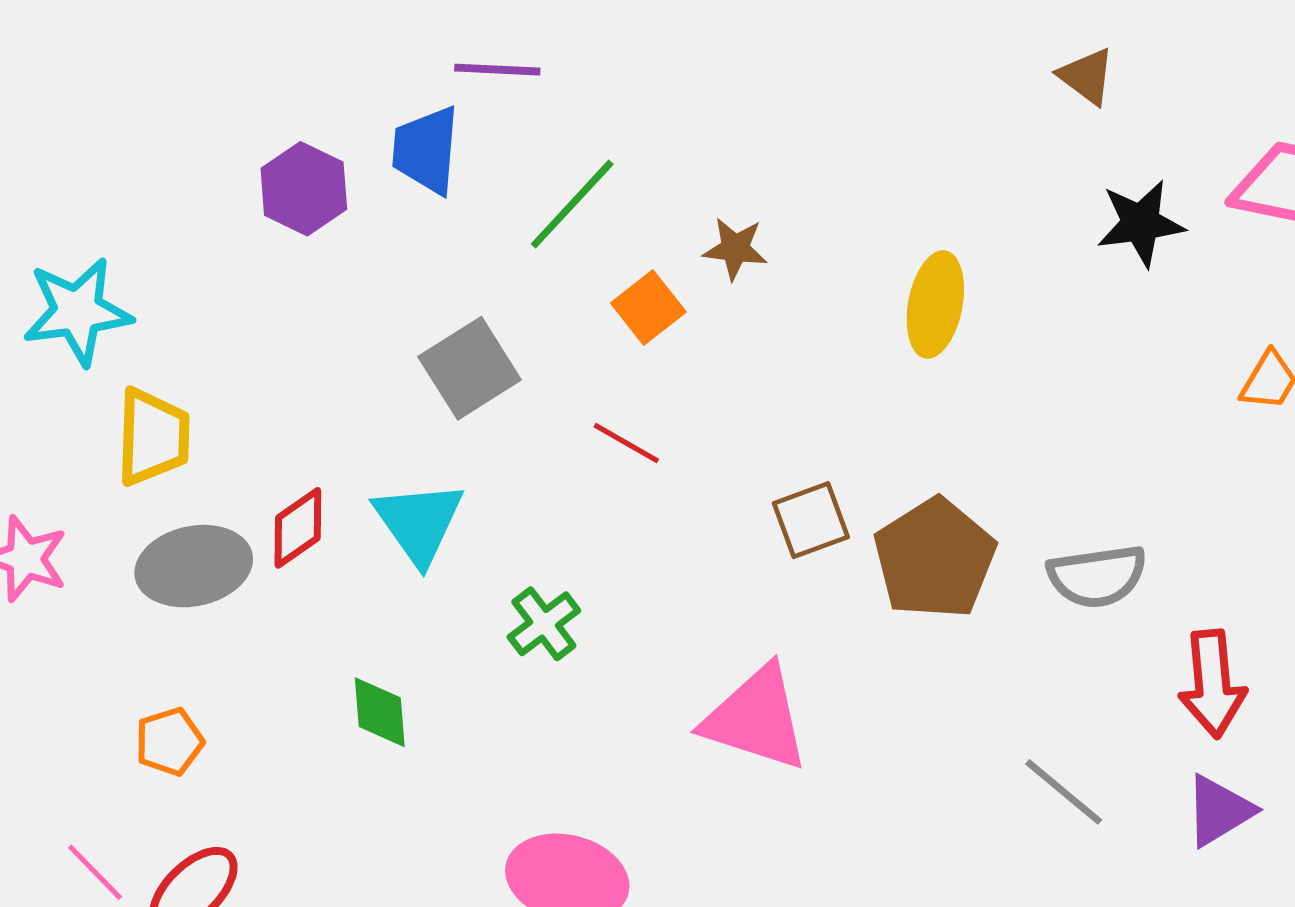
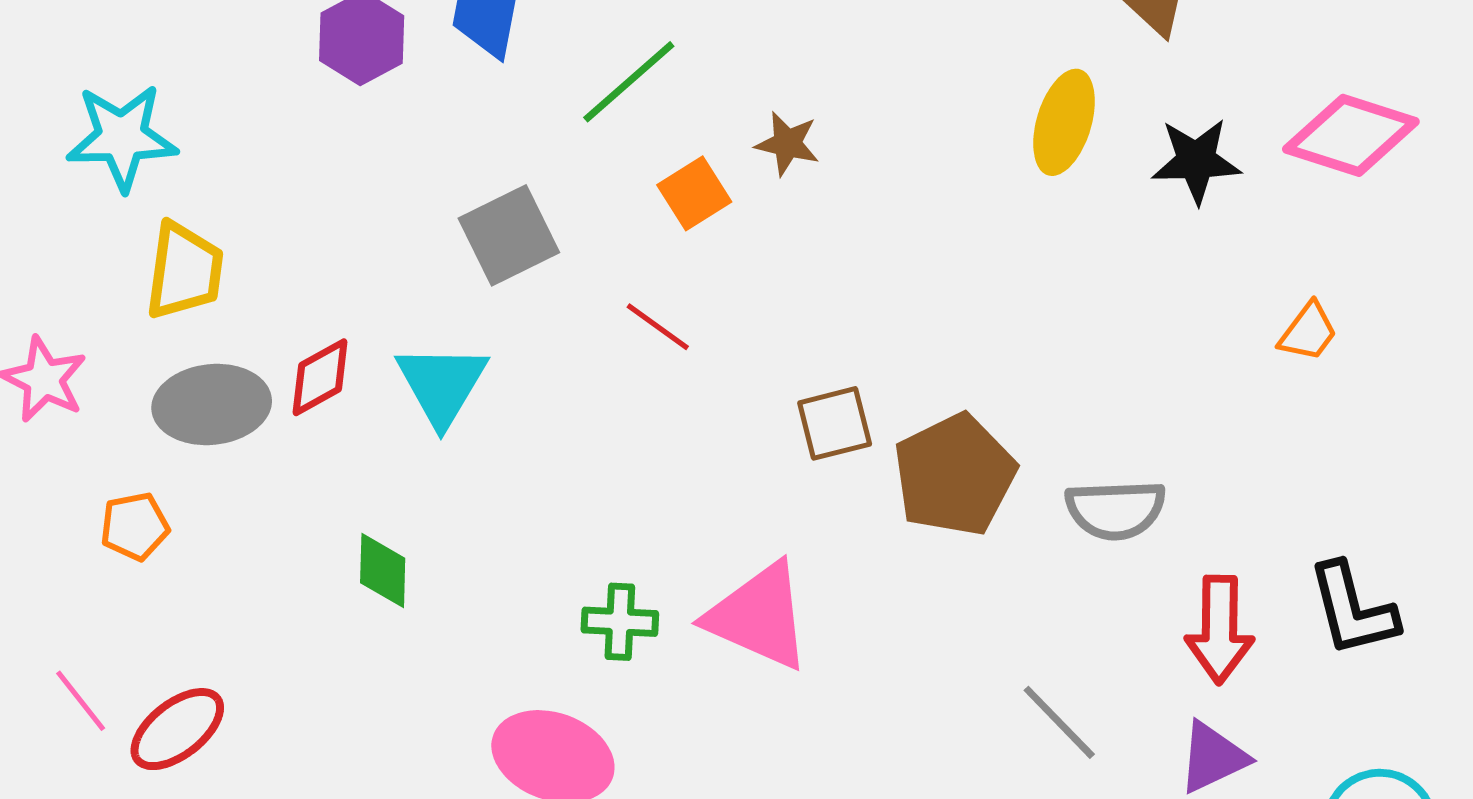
yellow ellipse: (935, 304) -> (1064, 122), moved
green cross: (544, 624) -> (620, 622), moved, turned 34
orange pentagon: (169, 742) -> (135, 526), moved

